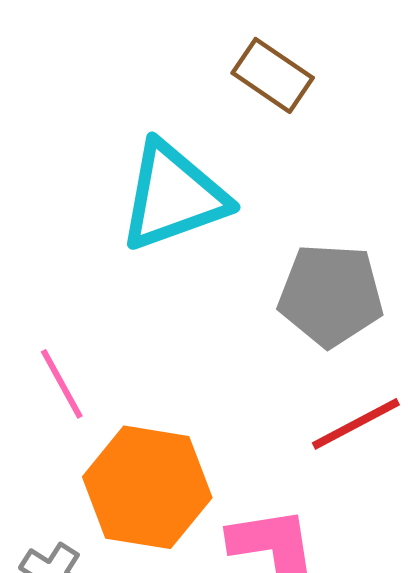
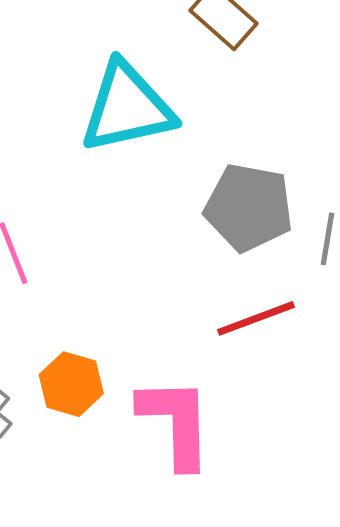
orange hexagon: (147, 487) -> (71, 384), moved, size x0.6

